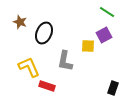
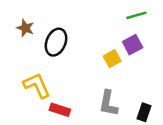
green line: (107, 12) -> (136, 15), turned -49
yellow square: (88, 46) -> (112, 59), turned -32
gray L-shape: (65, 61) -> (108, 103), moved

